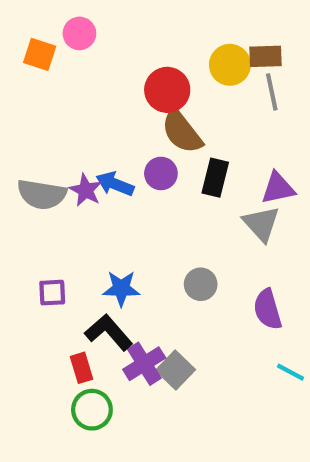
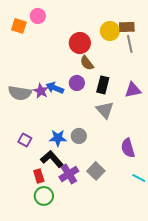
brown semicircle: (182, 132) -> (87, 63), size x0.7
gray triangle: (261, 224) -> (105, 110), moved
gray circle: (201, 284) -> (79, 136), moved
purple square: (52, 293) -> (25, 140), turned 32
gray square: (176, 370) -> (96, 171), moved

